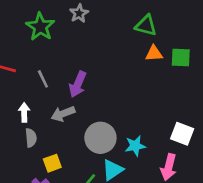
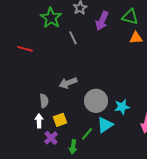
gray line: (43, 79) -> (73, 38), moved
purple arrow: (78, 84) -> (102, 21), moved
white arrow: (24, 112) -> (39, 121), moved

